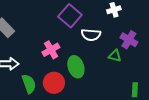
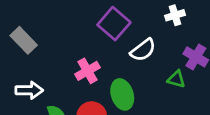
white semicircle: (91, 35) -> (143, 50), turned -42

